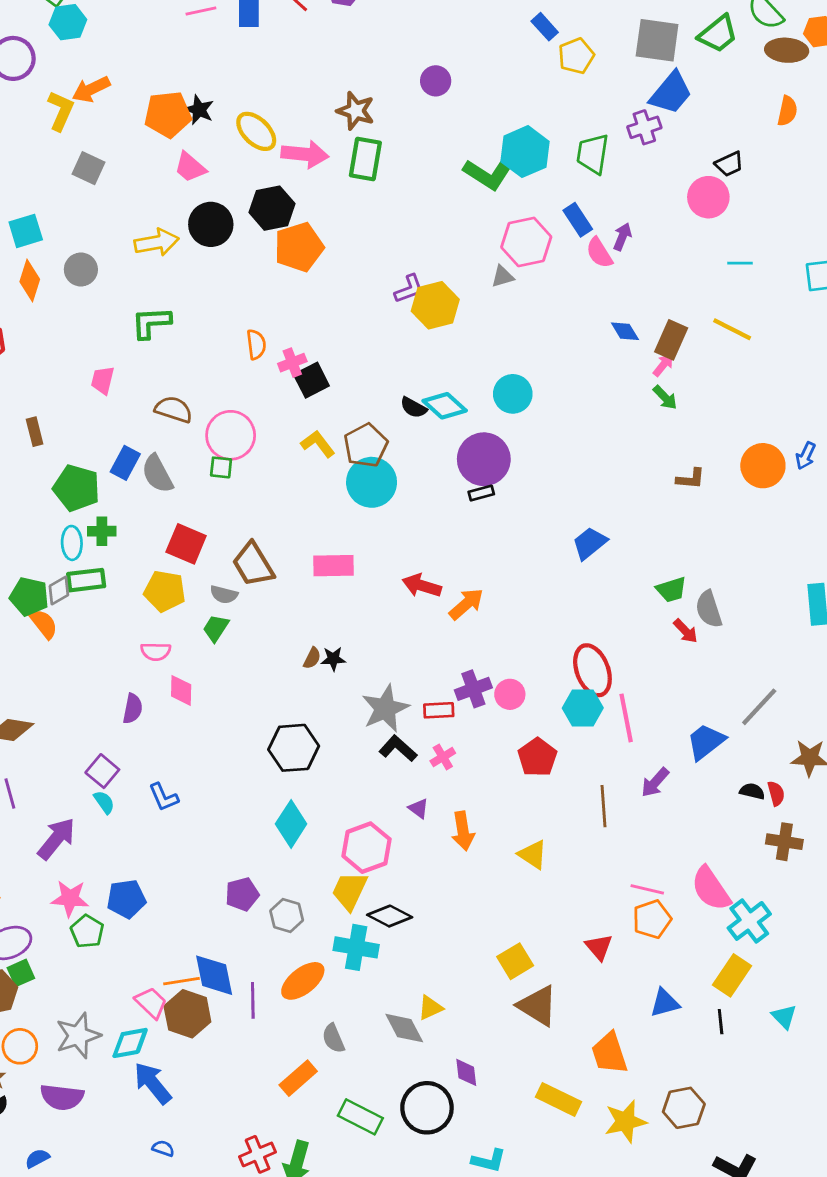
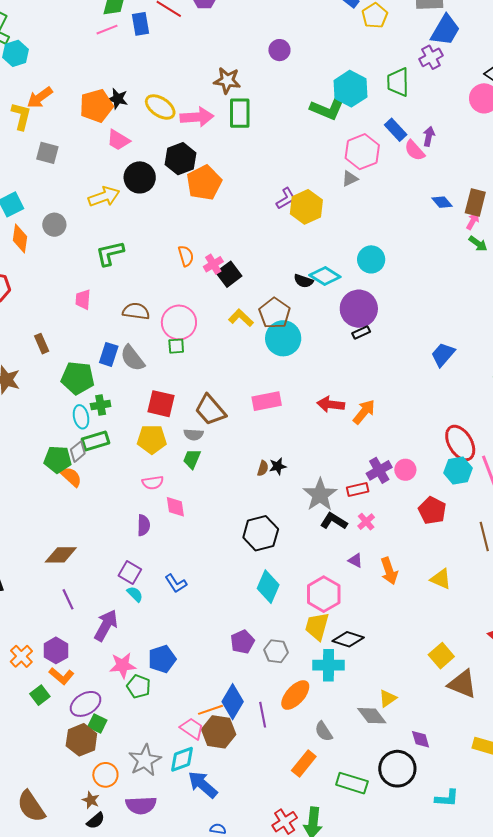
green square: (21, 973) -> (97, 723), turned -30
blue diamond: (214, 975) -> (233, 702), turned 52

